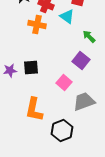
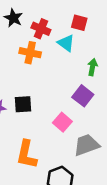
green arrow: (89, 36) -> (92, 67), turned 56

